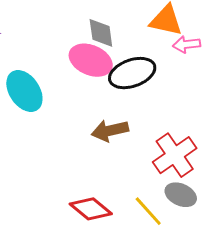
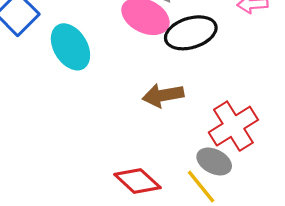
gray ellipse: (181, 195) -> (214, 161), moved

